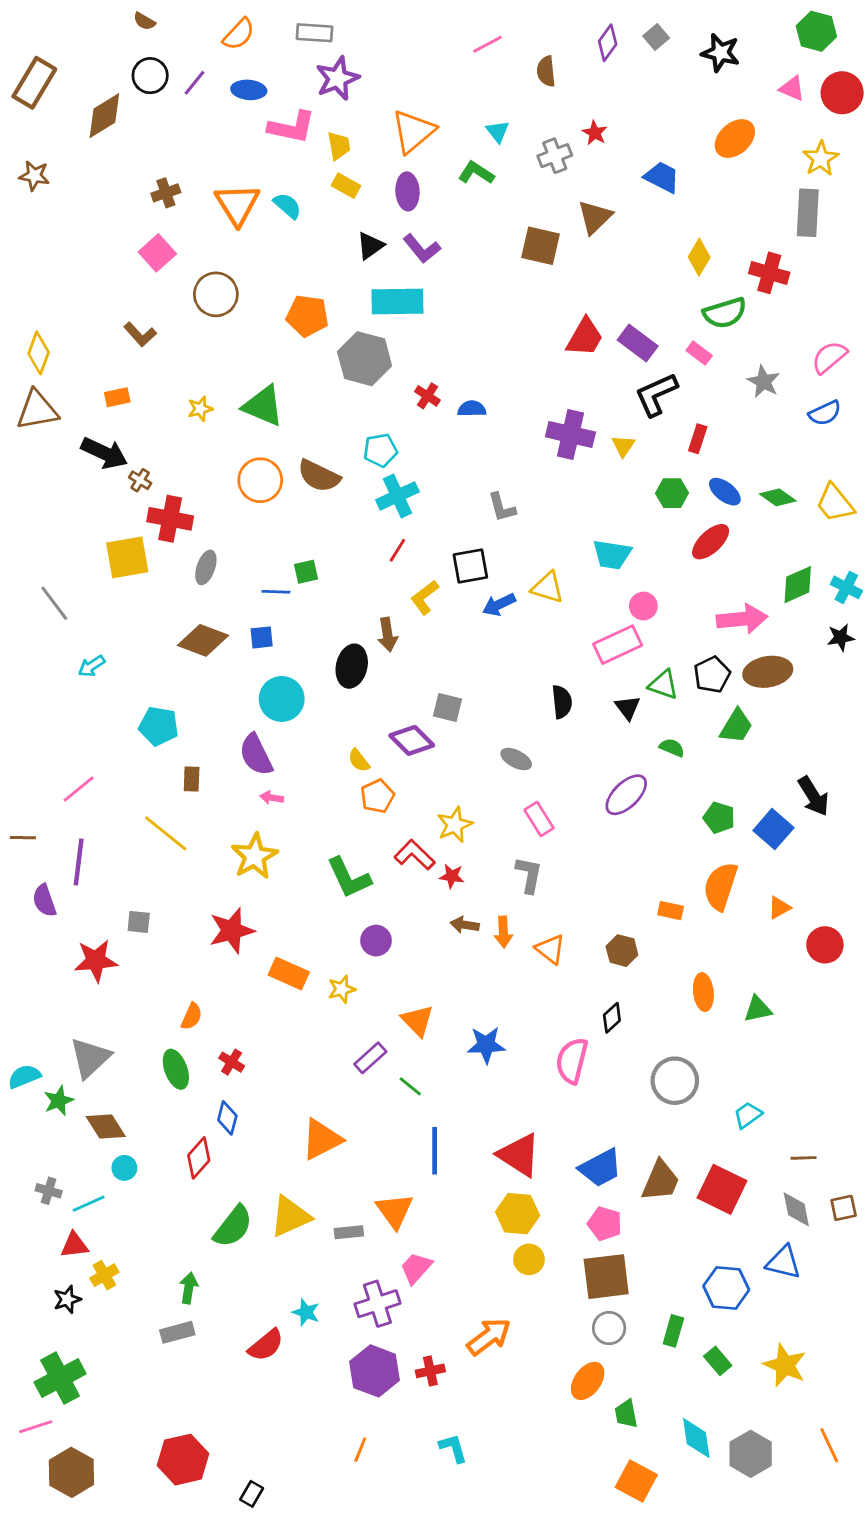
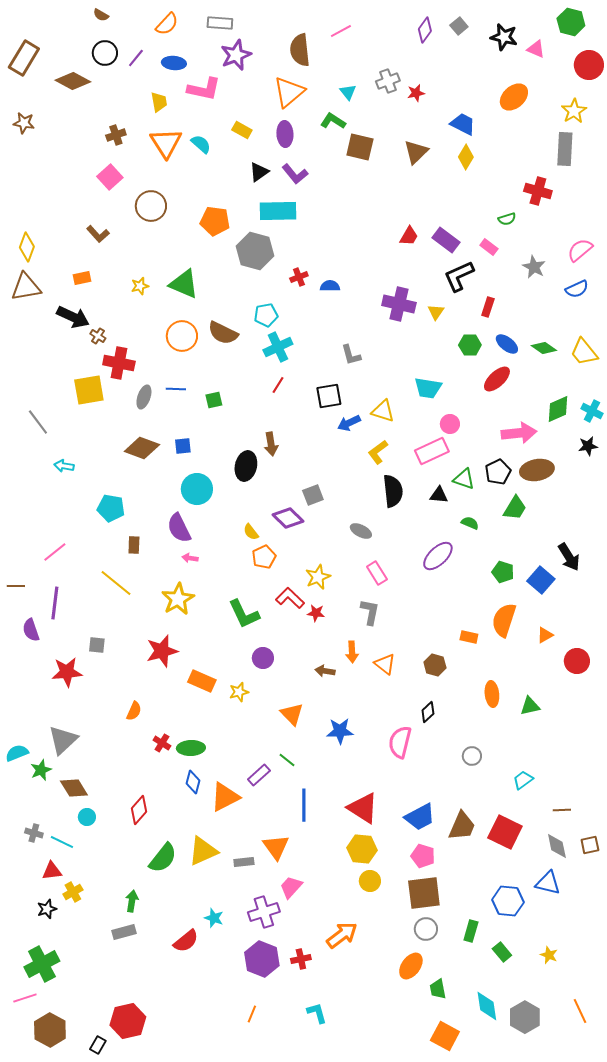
brown semicircle: (546, 71) -> (300, 50), moved, size x1.5
pink triangle: (792, 88) -> (536, 49), moved
brown diamond: (104, 116) -> (73, 81), turned 60
red star: (595, 133) -> (416, 93), turned 30
yellow trapezoid: (339, 146) -> (159, 102), moved
gray cross: (555, 156) -> (388, 81), moved
brown square: (540, 246) -> (360, 147), moved
yellow diamond: (699, 257) -> (466, 157), moved
green semicircle: (725, 313) -> (507, 219), size x0.6
red trapezoid: (585, 337) -> (409, 236), size x0.7
red cross: (427, 396) -> (299, 277), turned 36
blue line: (276, 592) -> (176, 389), moved
yellow L-shape: (425, 597) -> (378, 452), moved
cyan arrow: (92, 666) -> (64, 466), turned 42
black semicircle: (562, 702) -> (393, 491), size x1.4
gray square: (447, 708) -> (313, 495), turned -35
black triangle: (628, 708) -> (439, 495), turned -48
brown arrow: (465, 925) -> (325, 671), moved
purple rectangle: (370, 1058) -> (259, 775), moved
green ellipse: (176, 1069) -> (191, 748), moved, turned -72
gray circle: (675, 1081) -> (472, 756), size x0.6
blue diamond: (227, 1118) -> (193, 782), moved
cyan line: (89, 1204) -> (62, 842), turned 50
yellow star: (785, 1365) -> (549, 955), size x0.6
black rectangle: (252, 1494) -> (98, 1045), moved

